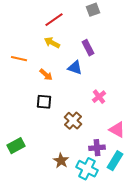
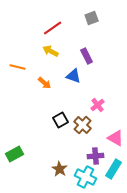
black square: (44, 102) -> (61, 120), moved, turned -35
brown cross: (73, 121) -> (83, 125), moved

